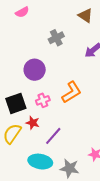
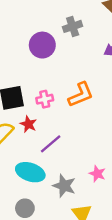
purple circle: (35, 70) -> (42, 45), moved

